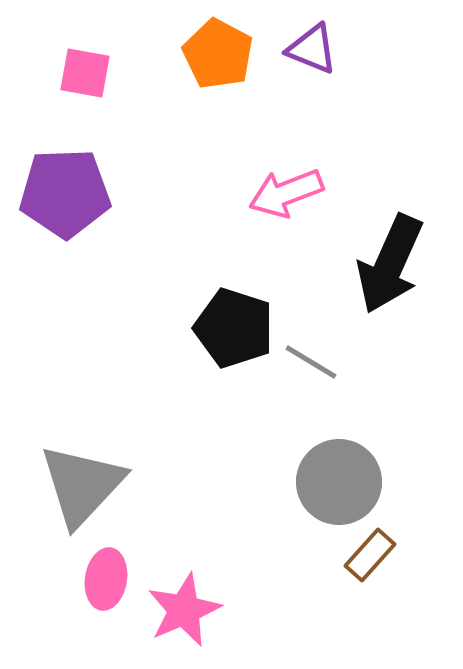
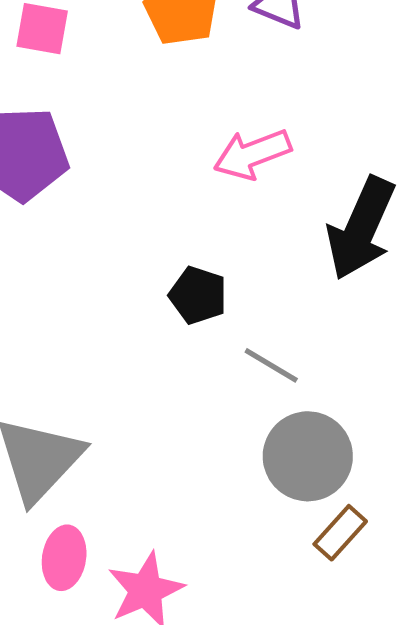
black pentagon: (234, 328) -> (198, 295), size x0.7
gray line: (311, 362) -> (271, 365), moved

